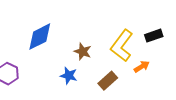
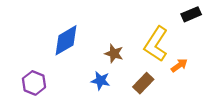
black rectangle: (154, 36) -> (191, 14), moved

